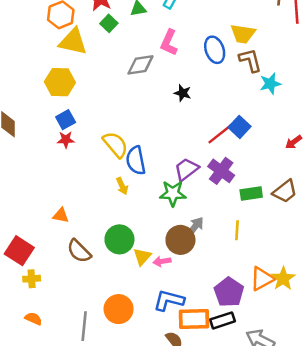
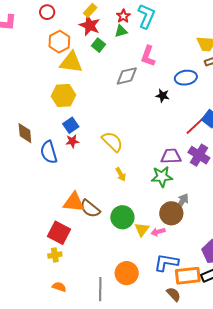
blue ellipse: (215, 50) -> (186, 78), moved, turned -75
blue semicircle: (136, 160) -> (49, 152), moved
purple trapezoid: (186, 169) -> (171, 156), turned 40
orange triangle: (61, 215) -> (74, 202), size x1.6
red square: (19, 251) -> (59, 233), moved
brown semicircle: (79, 251) -> (90, 209), moved

